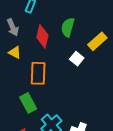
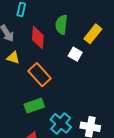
orange rectangle: (38, 73) -> (39, 75), turned -35
green rectangle: (28, 103) -> (34, 106), turned -72

